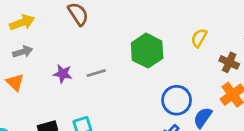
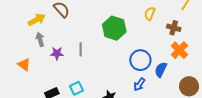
yellow arrow: (22, 22) -> (37, 20), moved
gray arrow: (23, 52) -> (40, 39), moved, turned -80
gray line: (96, 73) -> (81, 49), turned -64

